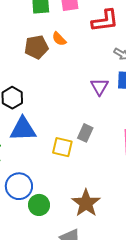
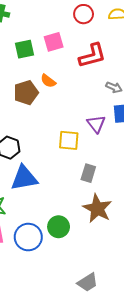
yellow square: (62, 147) -> (69, 140), moved
brown star: (86, 203) -> (97, 208), moved
green circle: (39, 205) -> (59, 227), moved

